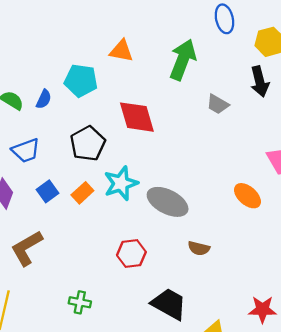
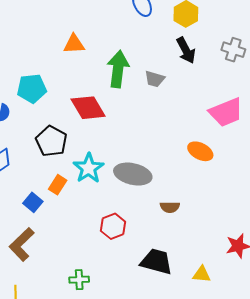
orange triangle: (121, 51) -> (74, 44), moved
green arrow: (183, 60) -> (118, 69), moved
blue square: (47, 191) -> (33, 202), moved

